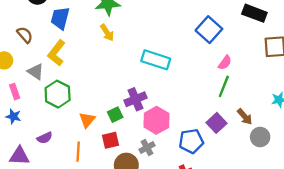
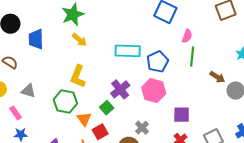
yellow L-shape: (56, 53) -> (78, 76), moved
green hexagon: (58, 94) -> (65, 102), moved
pink hexagon: (156, 120) -> (154, 91), moved
purple square: (216, 123) -> (182, 115), moved, turned -30
red square: (110, 140) -> (100, 132), moved
blue pentagon: (191, 141) -> (158, 62), moved

